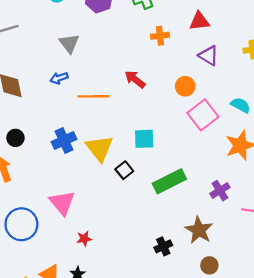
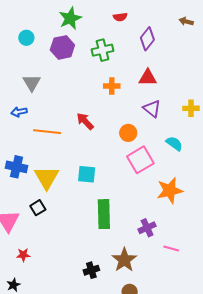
cyan semicircle: (241, 105) -> (174, 143), moved
blue cross: (64, 140) -> (16, 167), turned 30
black square: (124, 170) -> (38, 208), moved
green rectangle: (169, 181) -> (104, 214), turned -72

